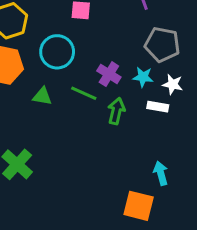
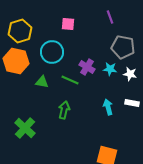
white rectangle: (158, 107) -> (132, 103), moved
green arrow: (116, 111) -> (64, 110), moved
cyan arrow: (161, 173) -> (108, 107), moved

